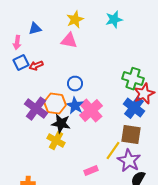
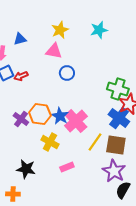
blue circle: (75, 84) -> (67, 73), moved
purple cross: (36, 109) -> (21, 119), size x0.7
black star: (61, 124) -> (26, 169), moved
yellow cross: (56, 141) -> (50, 142), moved
yellow line: (113, 151) -> (95, 142), moved
pink rectangle: (91, 171) -> (67, 167), moved

